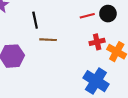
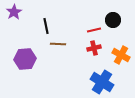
red line: (87, 16) -> (94, 30), moved
red cross: (97, 42) -> (94, 48), moved

